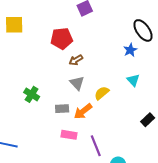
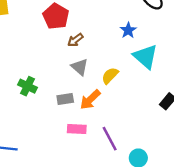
red pentagon: (62, 38) -> (56, 16), turned -30
blue star: (130, 50) -> (128, 30), moved
cyan triangle: (133, 80) -> (145, 56), size x1.6

